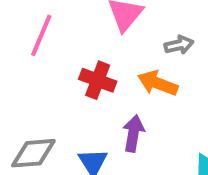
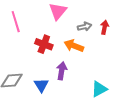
pink line: (41, 35) -> (16, 22), turned -40

